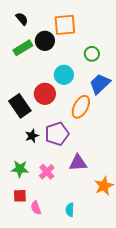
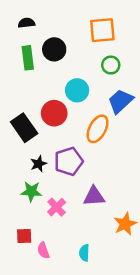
black semicircle: (22, 19) -> (26, 23), turned -56
orange square: (65, 25) -> (102, 30), moved
green rectangle: (23, 48) -> (28, 58), turned -66
green star: (20, 169) -> (31, 191), moved

